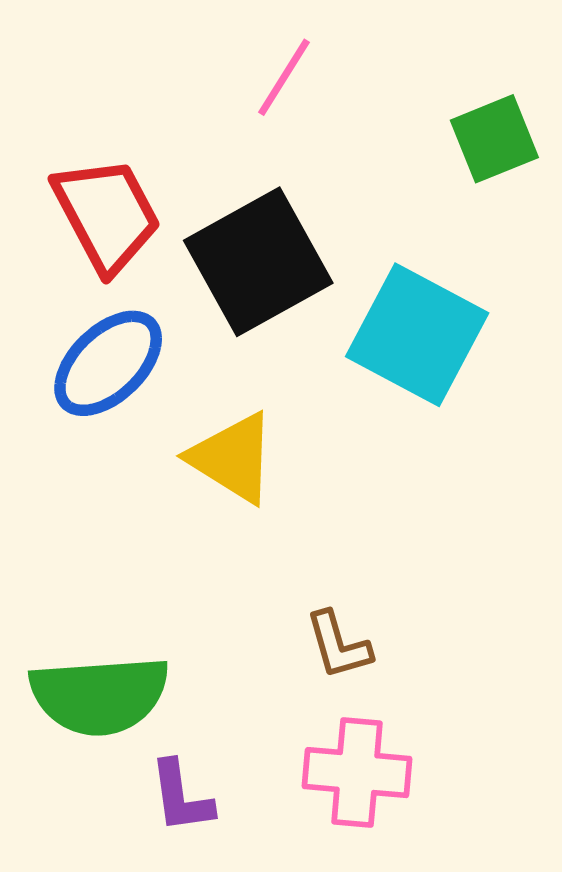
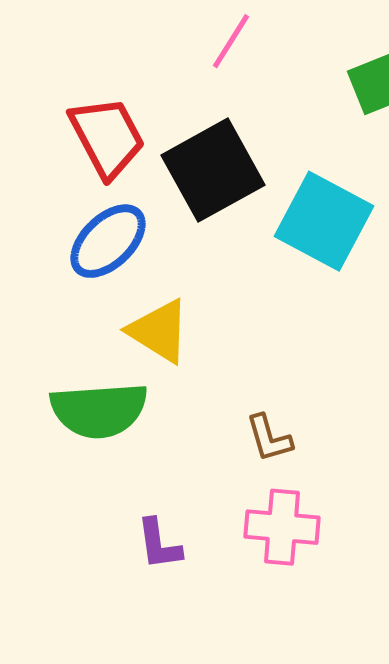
yellow triangle: (233, 458) -> (159, 331), moved
green semicircle: (99, 695) -> (99, 410), moved

